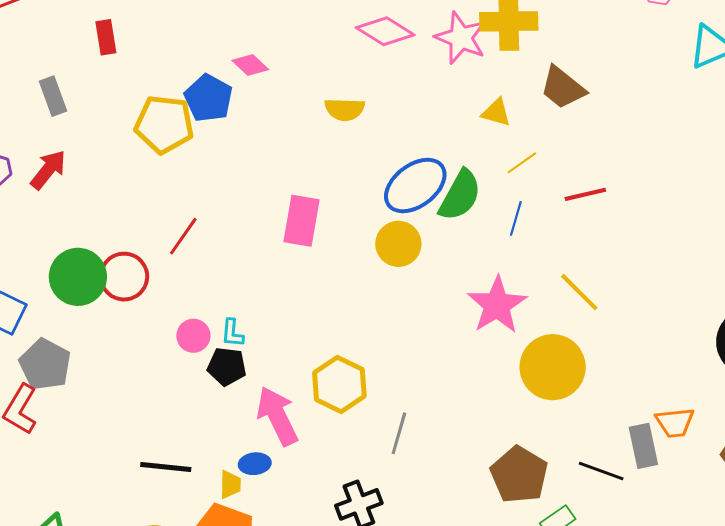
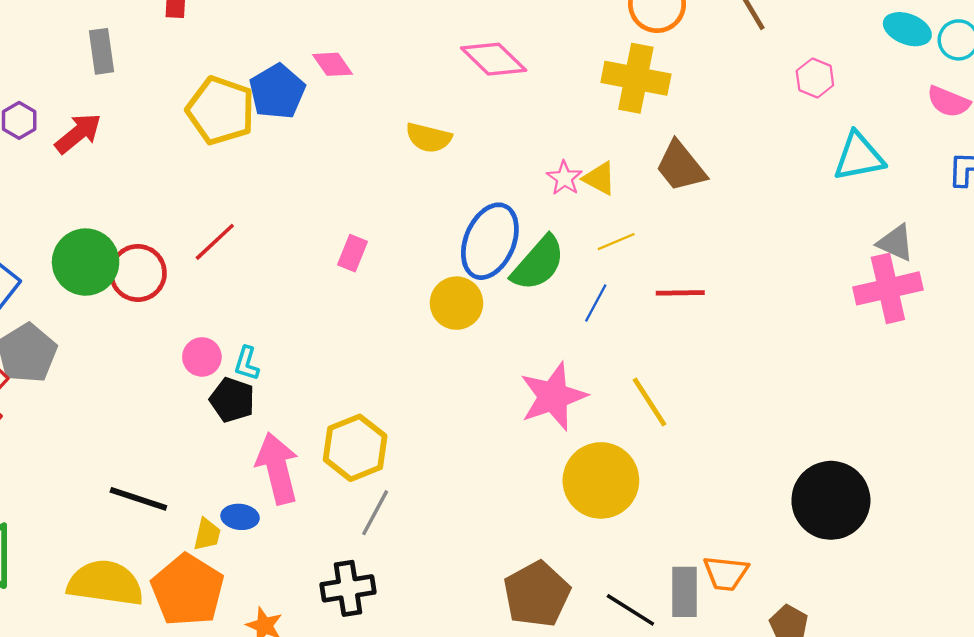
pink star: (461, 38) -> (564, 178), moved, size x0.6
blue ellipse: (415, 185) -> (490, 241), turned -42
pink rectangle: (301, 221) -> (352, 253), size x0.6
gray line: (399, 433) -> (375, 513), moved

